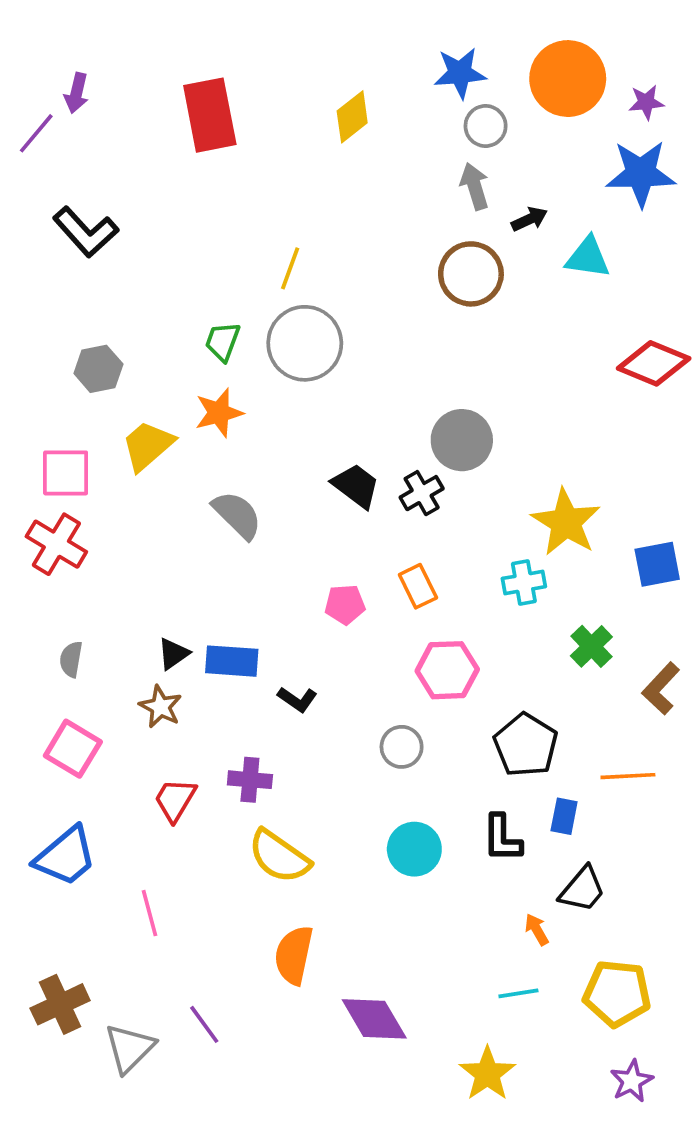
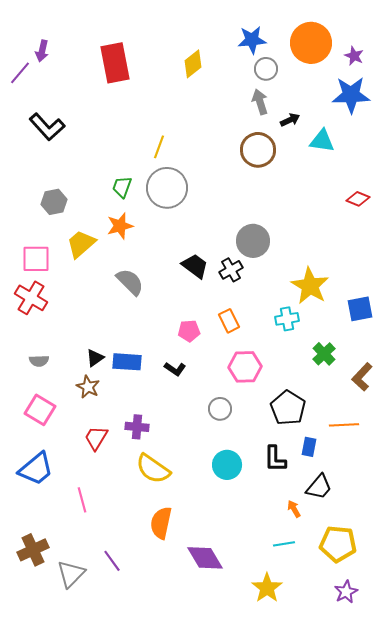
purple star: (646, 102) -> (354, 56), turned 30
red diamond: (654, 363) -> (358, 199), size x0.6
gray semicircle: (71, 659) -> (39, 361), turned -102
black L-shape: (297, 699) -> (175, 369), moved

